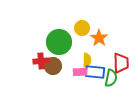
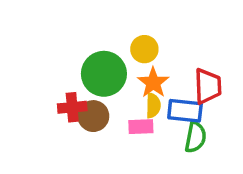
orange star: (99, 38) -> (153, 83), moved
red trapezoid: (121, 63) -> (208, 86), moved
blue rectangle: (95, 72) -> (185, 111), moved

